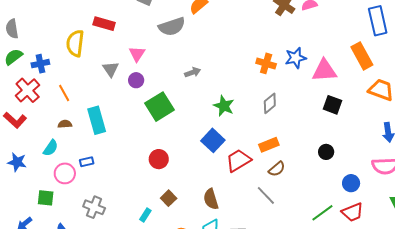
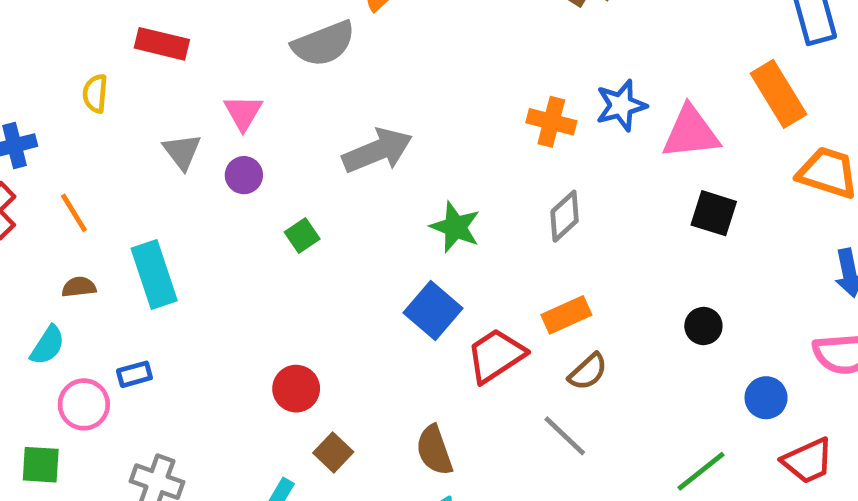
yellow semicircle: (75, 43) -> (95, 94), size x0.6
gray arrow: (193, 72) -> (377, 151), size x1.8
green square: (159, 107) -> (302, 235), size x0.5
red circle: (159, 159) -> (296, 389), moved
red trapezoid: (353, 212) -> (808, 461), moved

